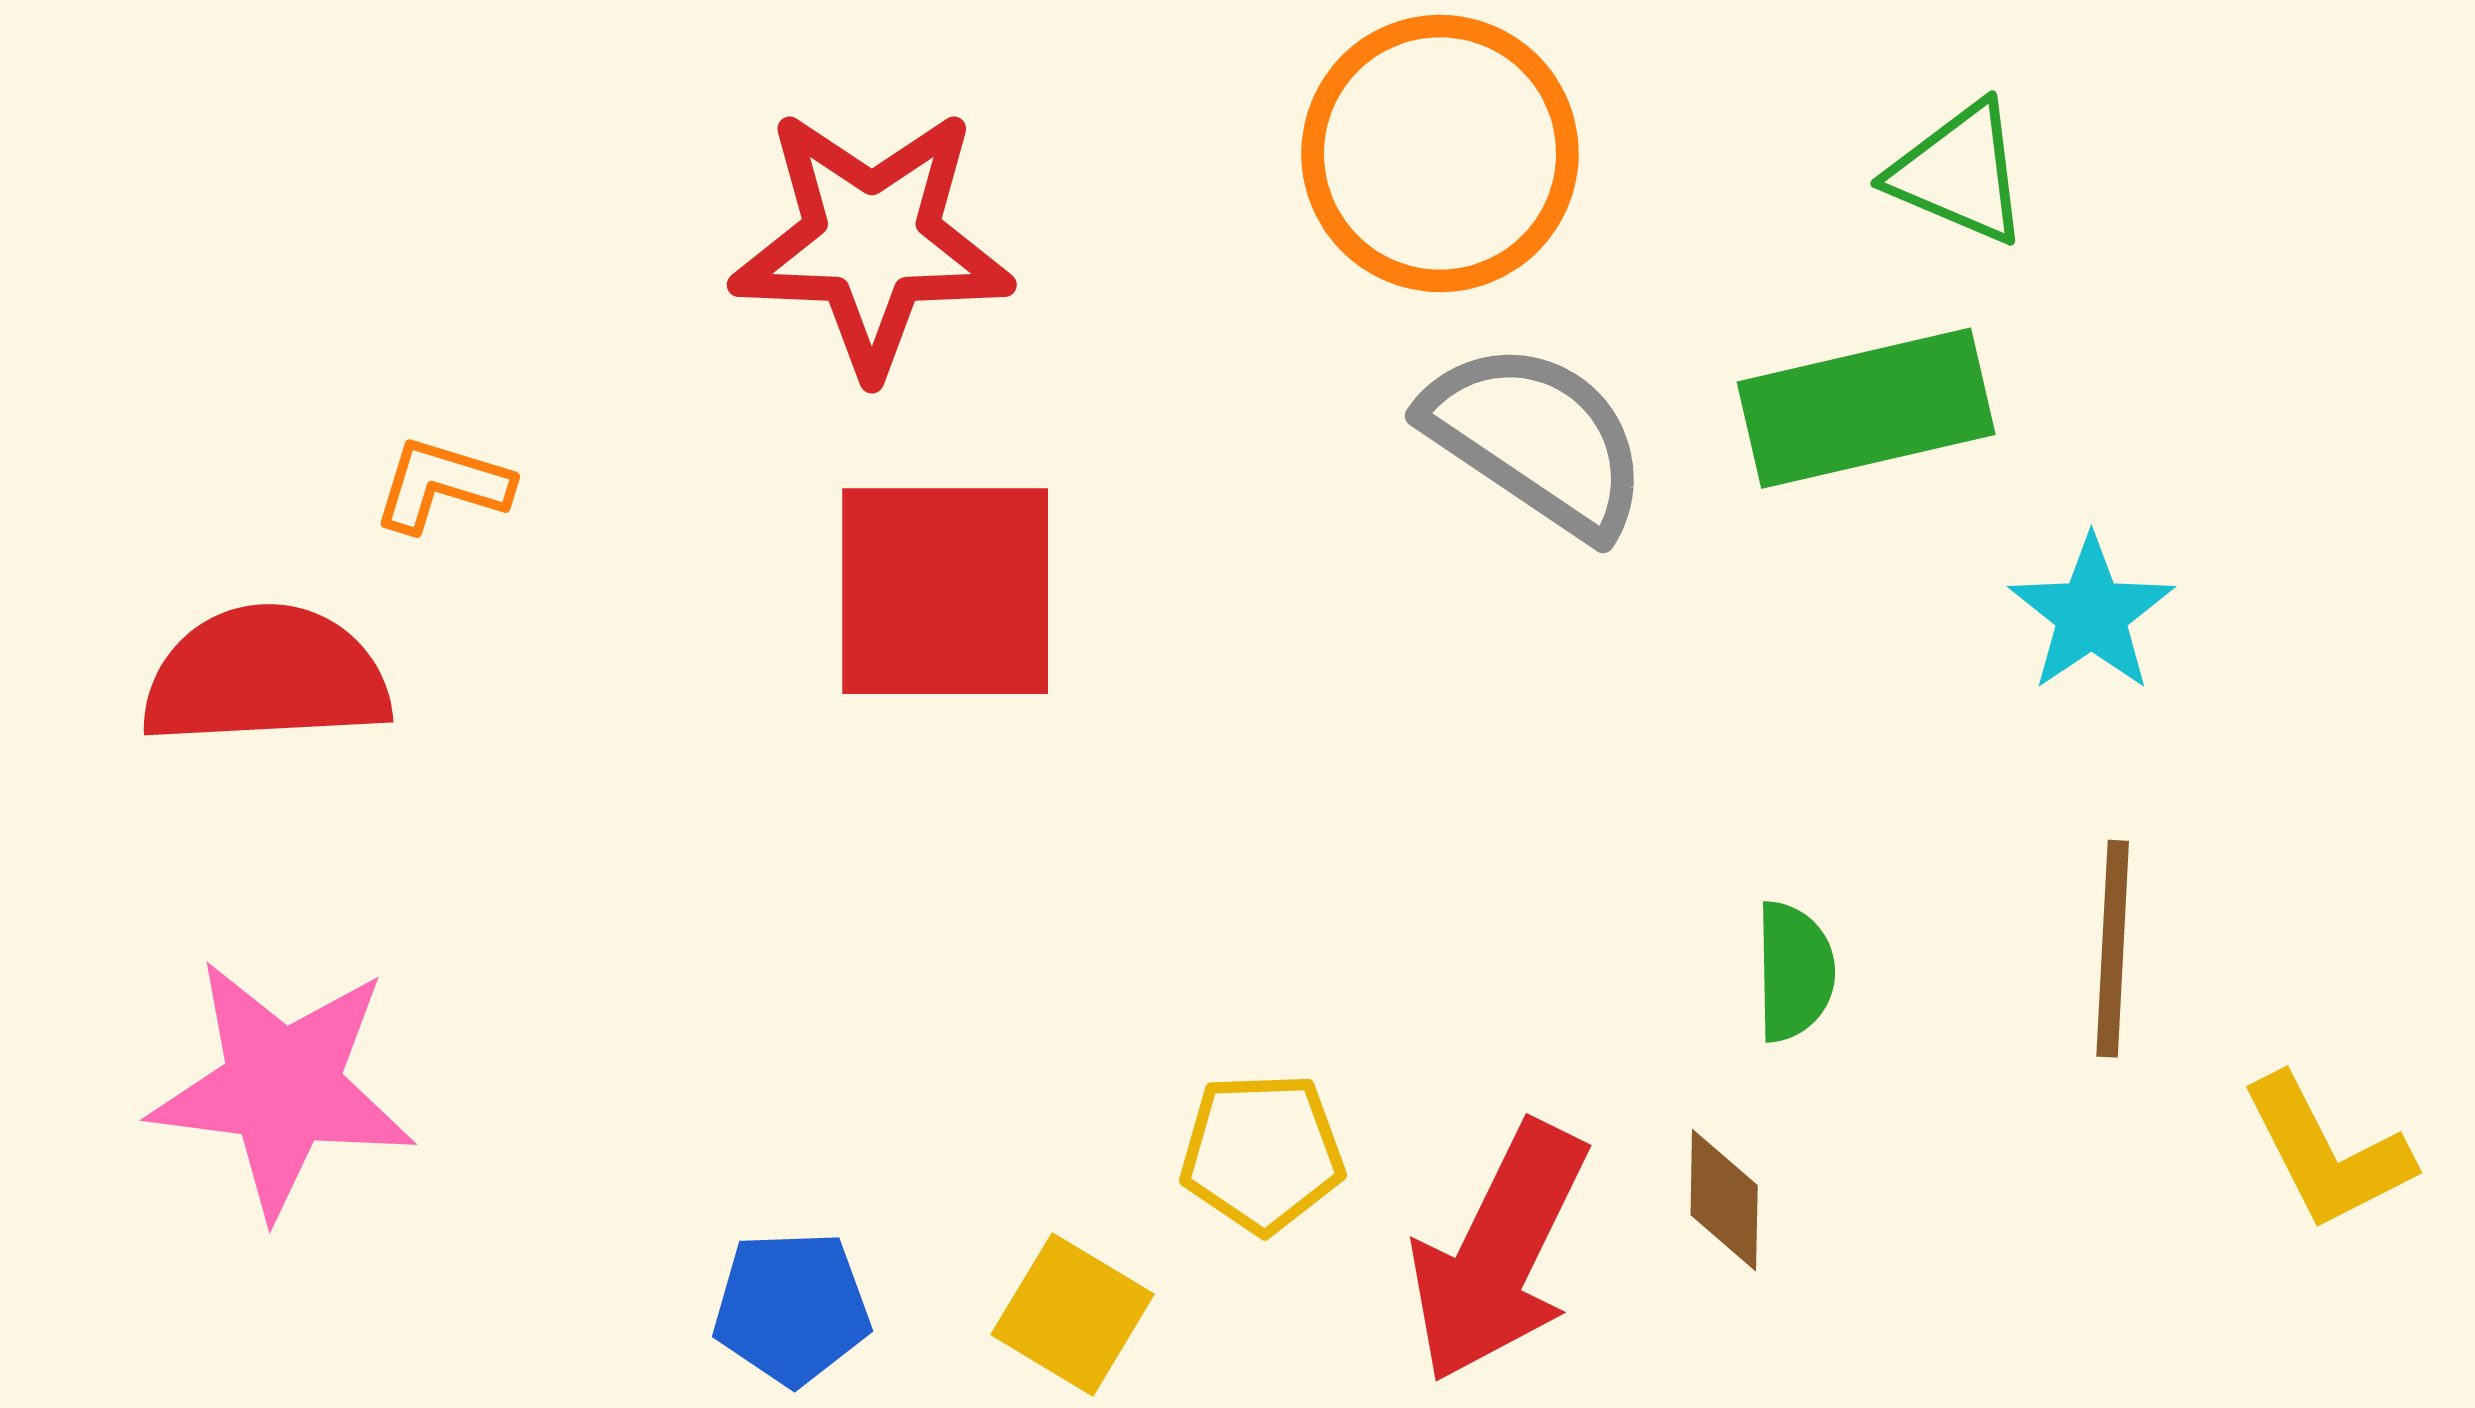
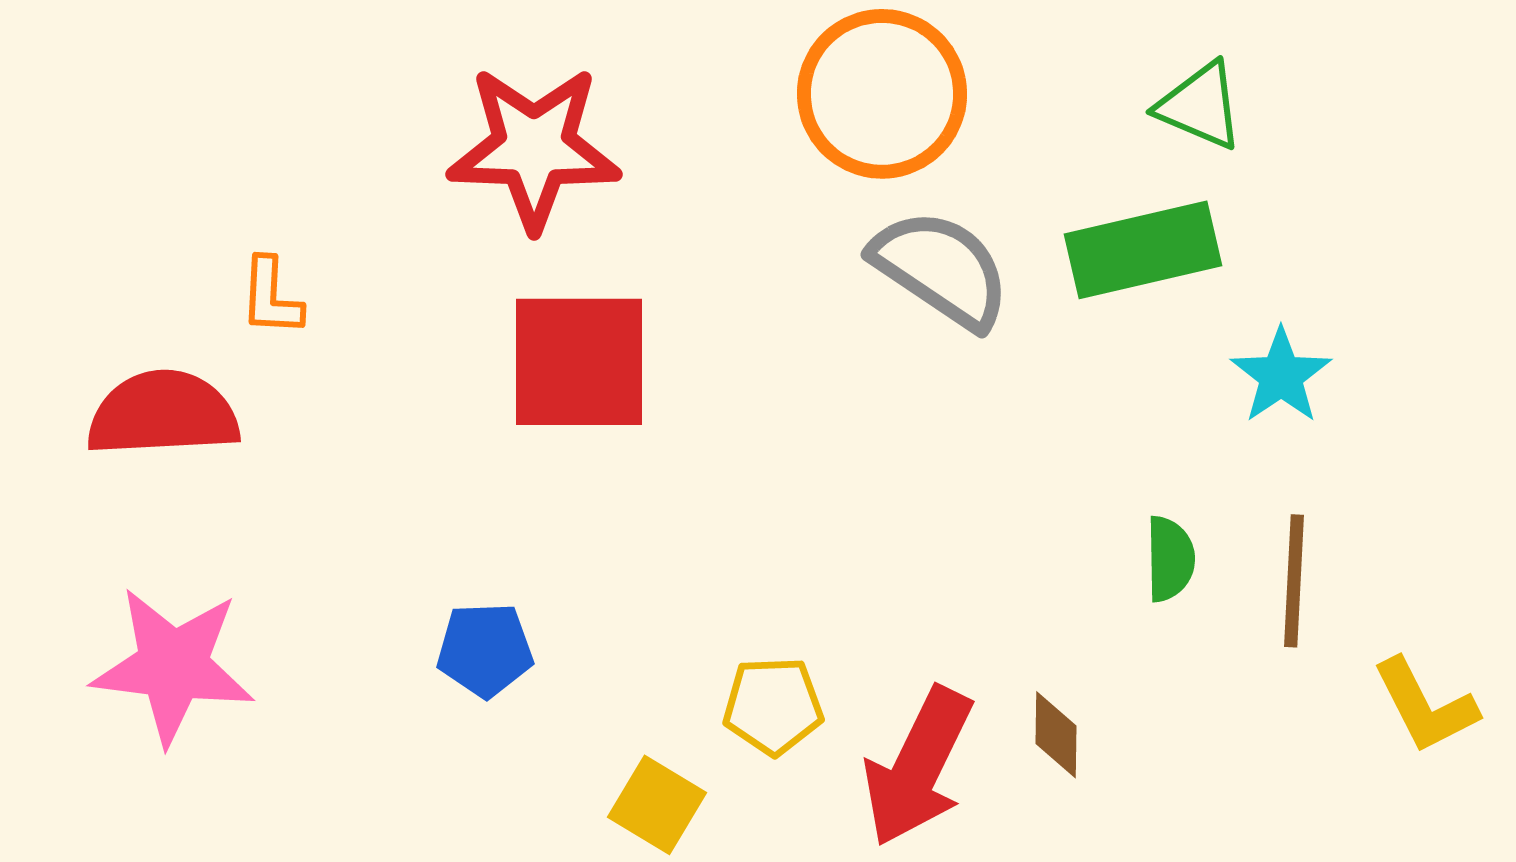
orange L-shape: (442, 485) -> (271, 297), turned -104
green semicircle: (1794, 972) -> (1170, 559), moved
blue pentagon: (792, 1308) -> (485, 650), moved

